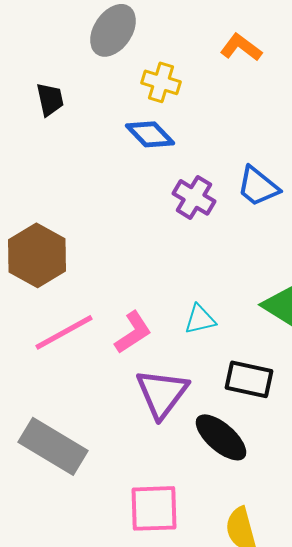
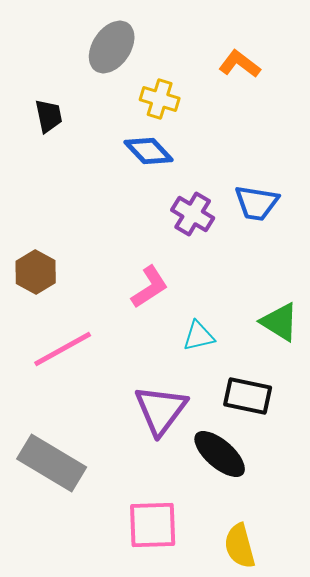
blue trapezoid: (258, 186) -> (257, 203), turned -30
brown hexagon: (37, 255) -> (36, 272), size x0.7
pink L-shape: (133, 332) -> (150, 287), moved

